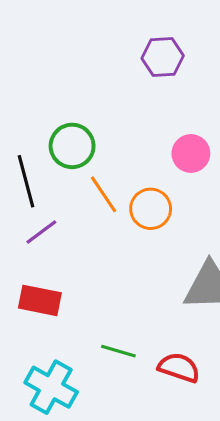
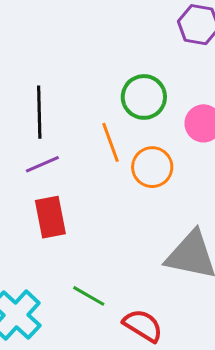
green circle: (72, 146) -> (144, 97), moved
red rectangle: (40, 300) -> (50, 217), moved, turned 54

